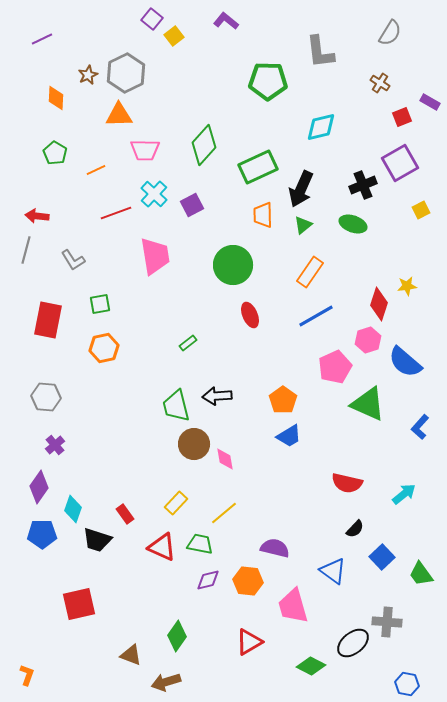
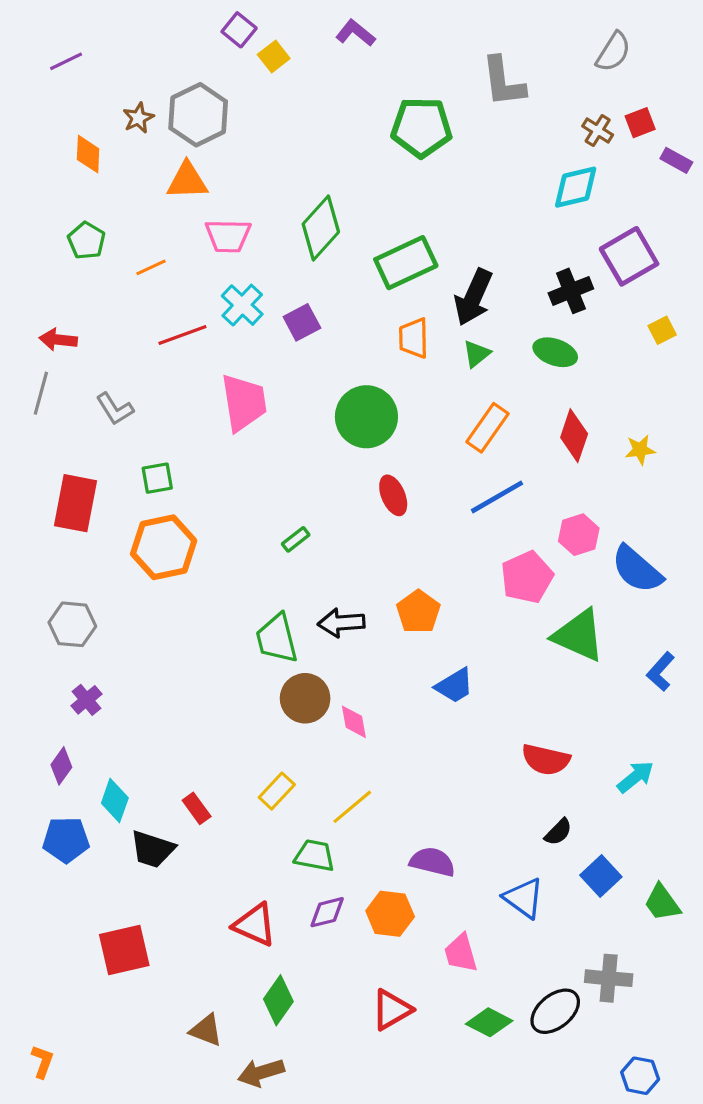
red square: (402, 117) -> (640, 123), moved
cyan diamond: (321, 127) -> (576, 187), moved
red diamond: (379, 304) -> (574, 436), moved
orange hexagon: (104, 348) -> (164, 547), size x1.4
orange pentagon: (283, 400) -> (418, 612), moved
purple diamond: (39, 487) -> (61, 766), size x0.7
red triangle: (162, 547) -> (255, 925), moved
pink trapezoid: (293, 606) -> (461, 953), size x0.7
green diamond: (311, 666) -> (489, 1022), moved

